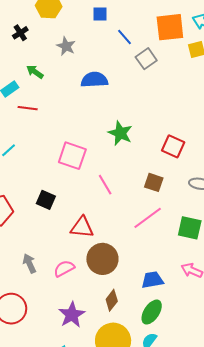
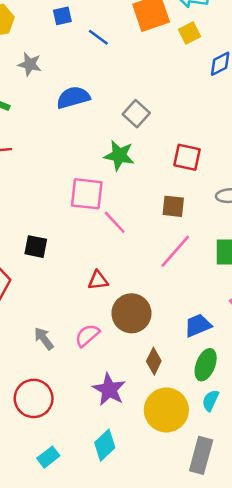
gray square: (146, 59) -> (136, 114), moved
pink square: (72, 156) -> (87, 194), moved
black square: (46, 200) -> (36, 247), moved
red triangle: (82, 227) -> (98, 280), size x0.7

